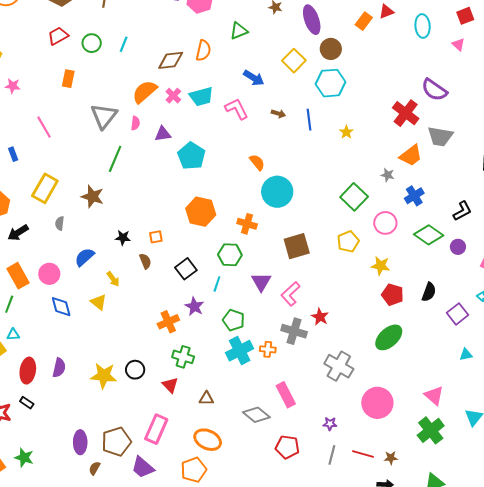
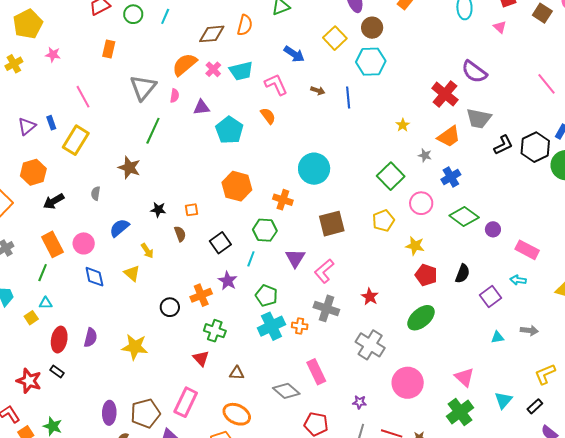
yellow star: (346, 132) -> (403, 125), moved
orange semicircle: (257, 162) -> (268, 116), moved
yellow rectangle: (45, 188) -> (76, 140), moved
black L-shape: (462, 211) -> (503, 145), moved
red star: (320, 317) -> (370, 297), moved
black circle: (135, 370) -> (170, 307), moved

